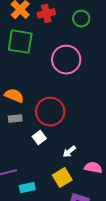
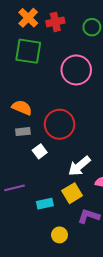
white square: (39, 138) -> (40, 151), moved
white arrow: (69, 152) -> (79, 166), size x1.6
cyan rectangle: (27, 188) -> (45, 204), moved

